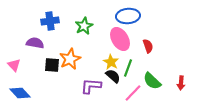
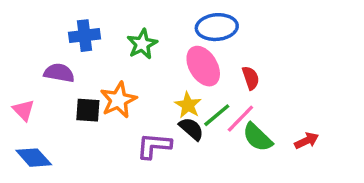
green line: (128, 68) -> (217, 115), turned 30
red arrow: (181, 83) -> (307, 141), turned -120
pink line: (133, 93) -> (240, 119), moved

